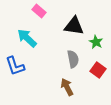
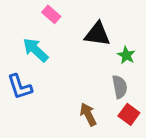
gray semicircle: (73, 59) -> (120, 87), moved
red square: (98, 70) -> (129, 114), moved

